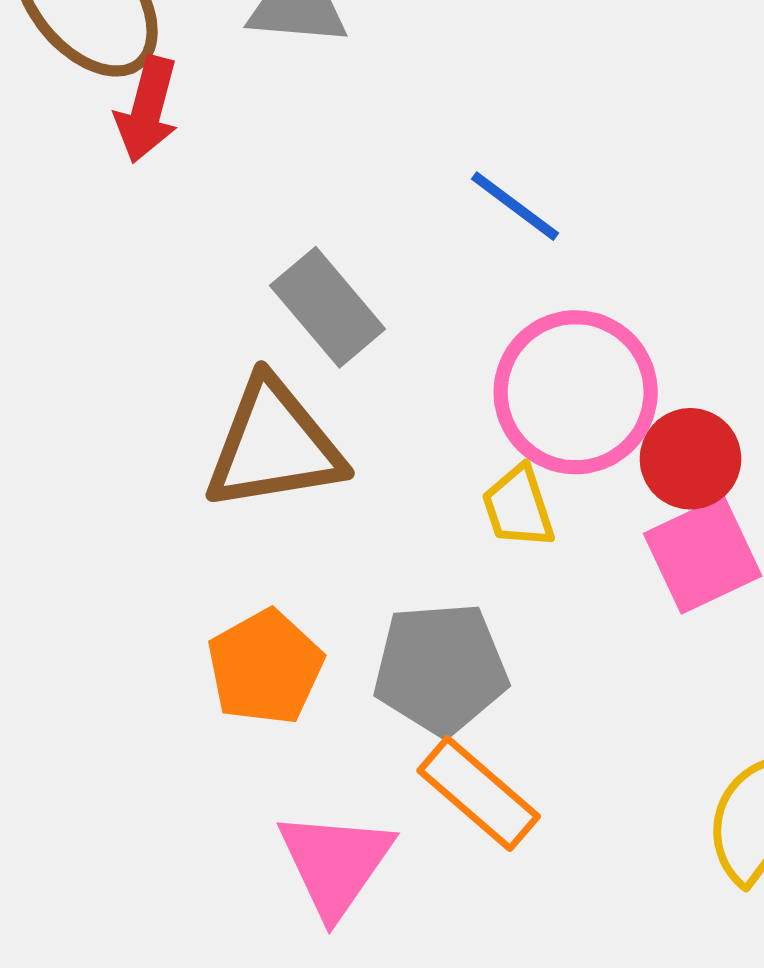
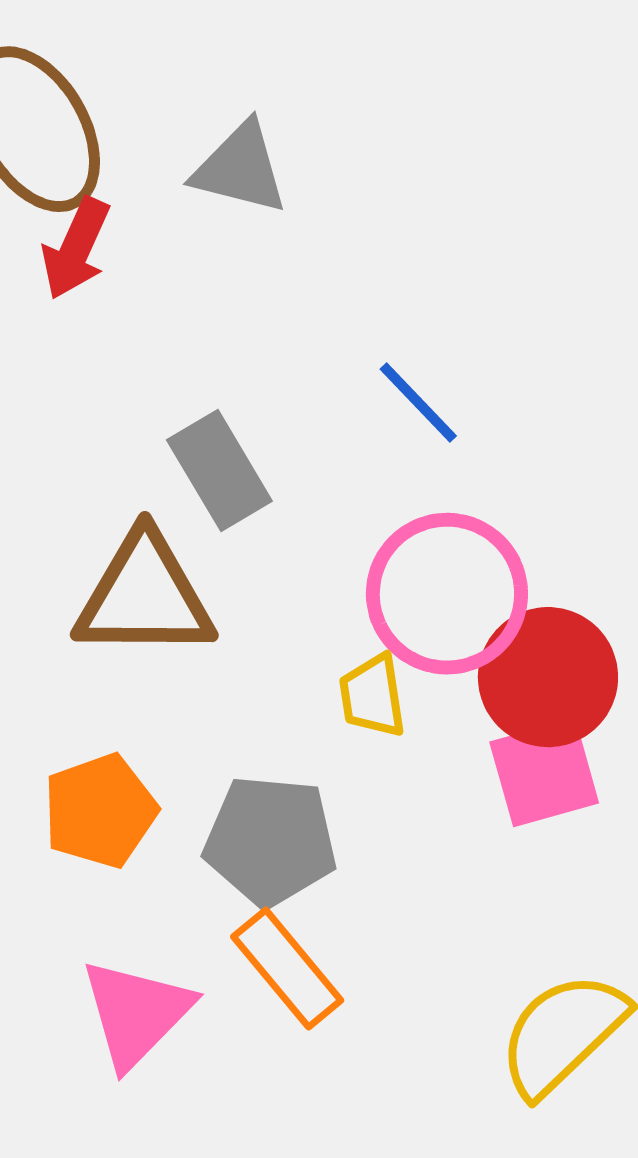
red circle: (690, 459) -> (548, 677), size x1.4

